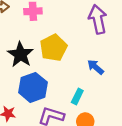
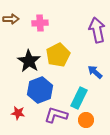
cyan rectangle: (77, 97) -> (79, 98), size x1.5

